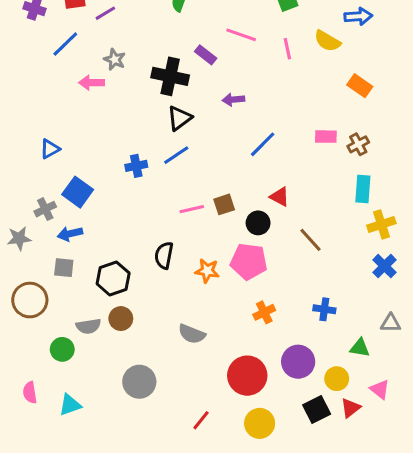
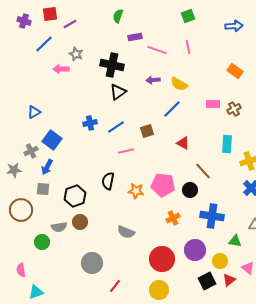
pink line: (241, 35) -> (157, 50), moved
yellow semicircle: (327, 41) -> (179, 84), moved
purple rectangle: (206, 55) -> (135, 37), moved, turned -48
blue line: (176, 155) -> (116, 127), moved
cyan rectangle: (363, 189) -> (227, 144), moved
brown square: (224, 204) -> (147, 131), moved
black circle: (258, 223) -> (190, 190), moved
blue arrow: (70, 234) -> (47, 167), turned -49
blue cross: (324, 309) -> (212, 216), size x1.6
cyan triangle: (70, 405) -> (36, 292), moved
red line: (201, 420) -> (115, 286), moved
yellow circle: (260, 423) -> (159, 290), moved

